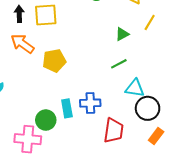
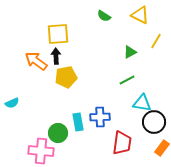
black arrow: (19, 14) -> (56, 56), moved

